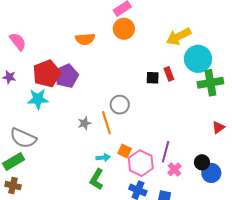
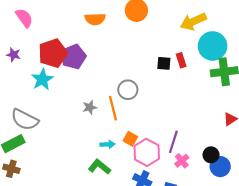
cyan star: (38, 99) -> (42, 79), turned -30
green L-shape: (97, 179) -> (99, 167), turned 95

